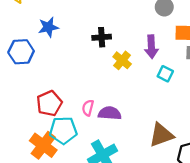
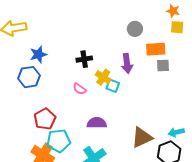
blue hexagon: (21, 52) -> (29, 77), moved
cyan square: (165, 74) -> (113, 86), moved
pink semicircle: (88, 108) -> (80, 89), moved, turned -64

